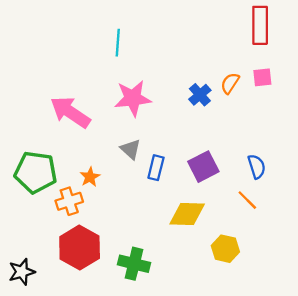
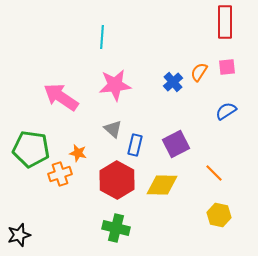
blue semicircle: (257, 167) -> (226, 111), moved, turned -105
orange star: (90, 177) -> (78, 153), turned -30
red hexagon: (80, 248) -> (117, 180), moved
yellow hexagon: (225, 249) -> (219, 215), moved

